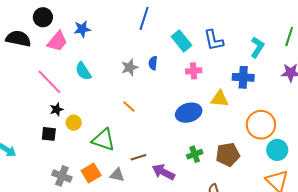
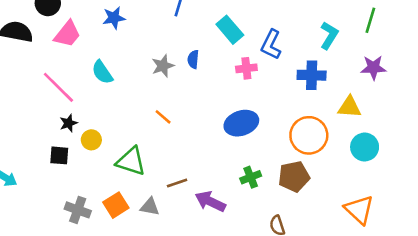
blue star: (82, 29) -> (114, 18), moved
blue L-shape: (214, 40) -> (271, 45), moved, turned 40
yellow triangle: (220, 99) -> (349, 107), moved
orange circle: (261, 125) -> (309, 135), moved
cyan circle: (277, 150) -> (365, 147), moved

